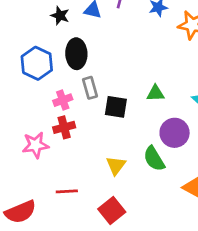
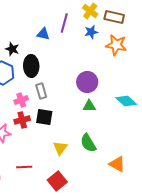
black star: (60, 16) -> (12, 49), moved
green triangle: (155, 93) -> (89, 106), moved
black square: (116, 107) -> (44, 117), moved
purple circle: (175, 133) -> (87, 82), moved

